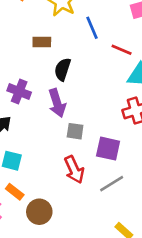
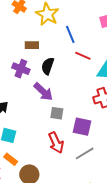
red line: (122, 50) -> (83, 56), moved
purple cross: (19, 91) -> (21, 69), moved
purple arrow: (57, 103) -> (43, 92), turned -30

